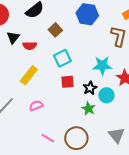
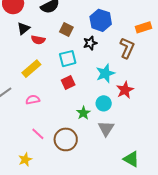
brown square: (55, 30) -> (66, 29), turned -32
cyan star: (102, 66) -> (105, 73), turned -30
red square: (68, 82) -> (68, 83), turned -32
black star: (90, 88) -> (90, 43), moved
gray triangle: (117, 135) -> (106, 128), moved

